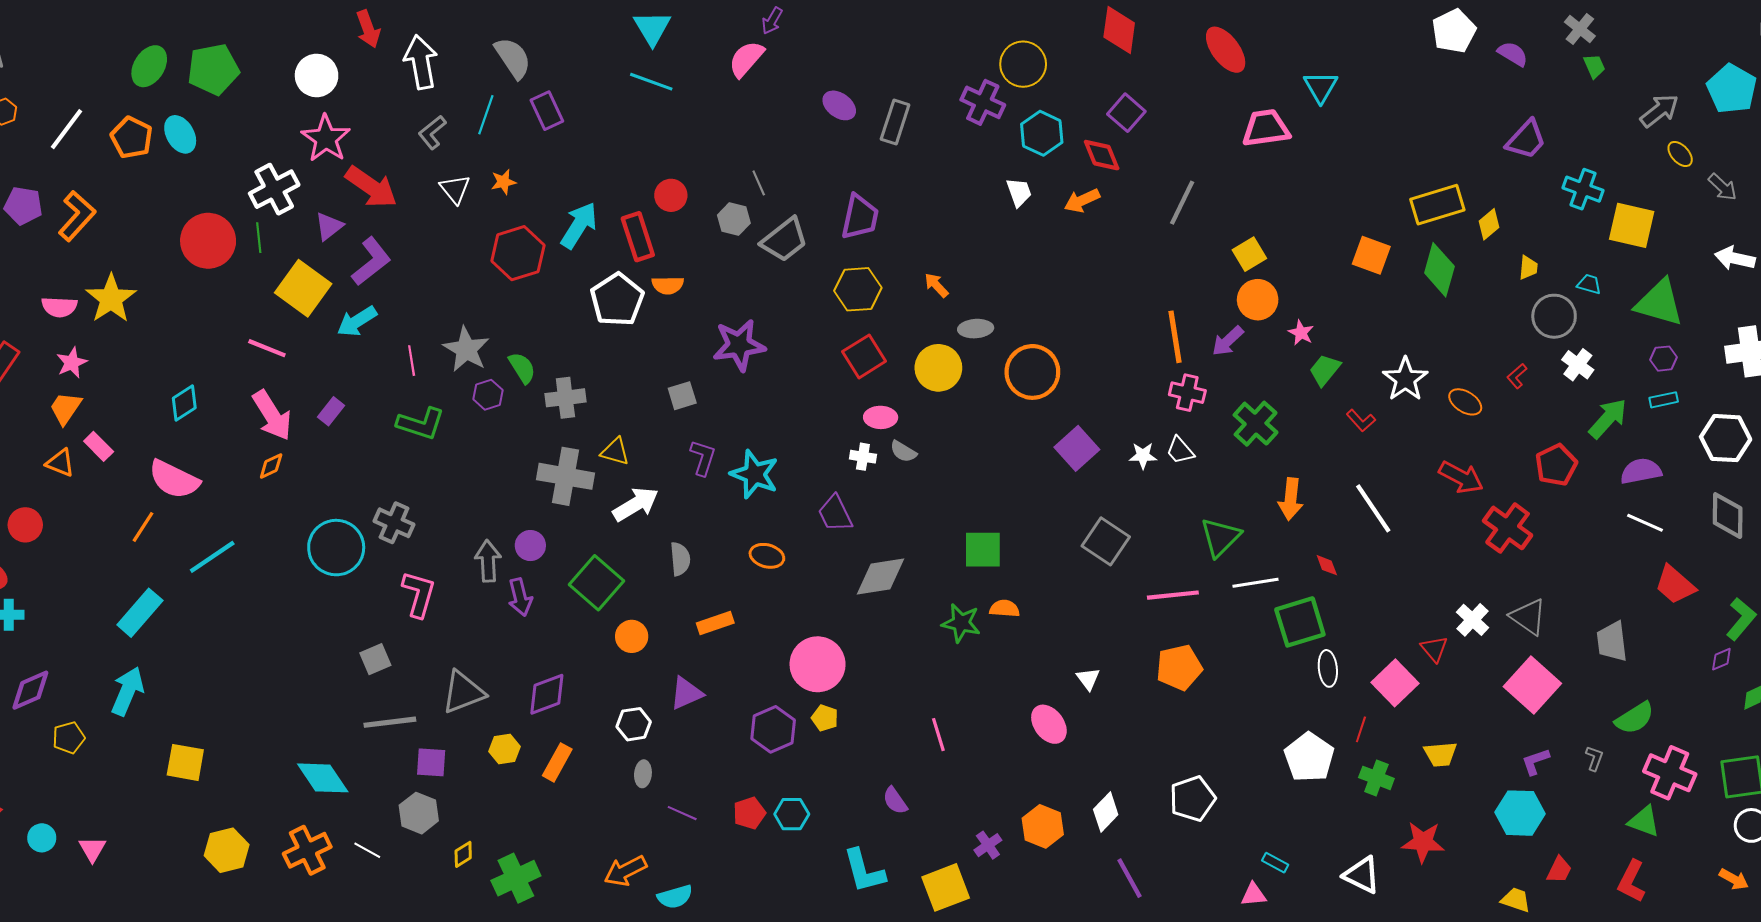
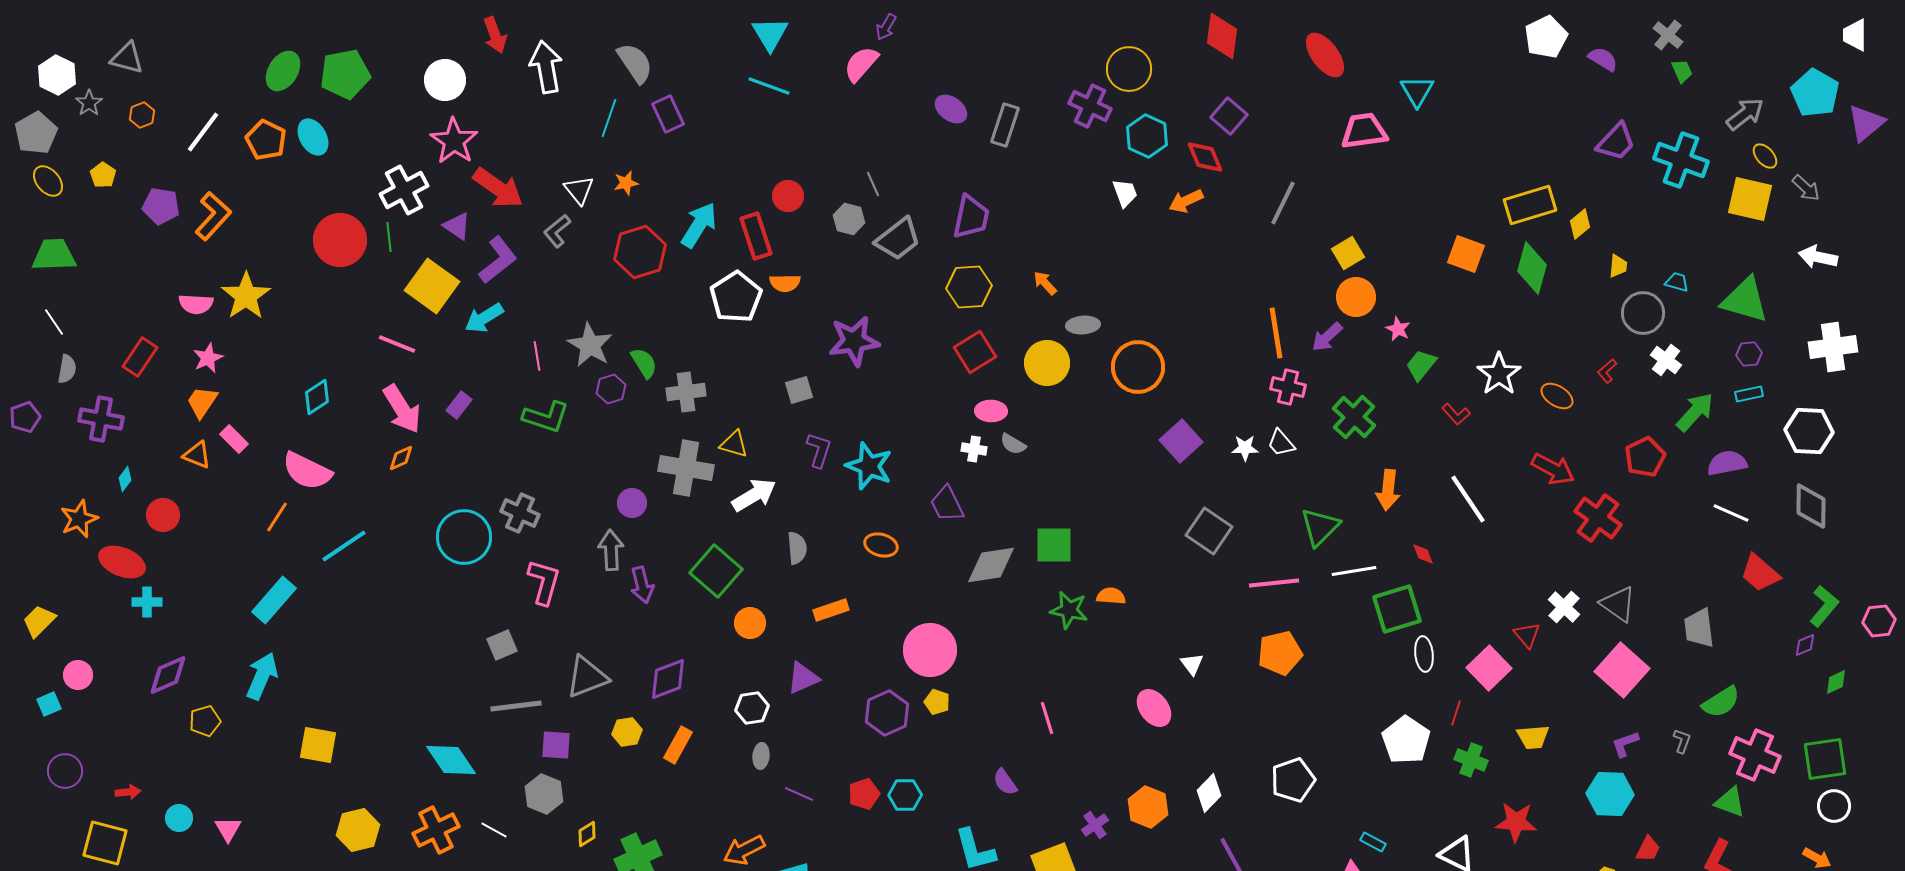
gray L-shape: (432, 132) -> (557, 231), moved
cyan cross: (1583, 189) -> (1681, 160), moved, size x1.4
yellow square: (1632, 225) -> (1750, 199), moved
purple triangle: (329, 226) -> (457, 226), turned -48
purple circle: (530, 546) -> (632, 503), moved
green square: (983, 550) -> (1054, 545), moved

